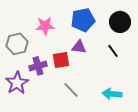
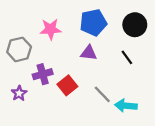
red square: (61, 60) -> (67, 85), moved, turned -30
purple star: (17, 83) -> (19, 93), size x0.6
gray line: (71, 90) -> (102, 94), moved

